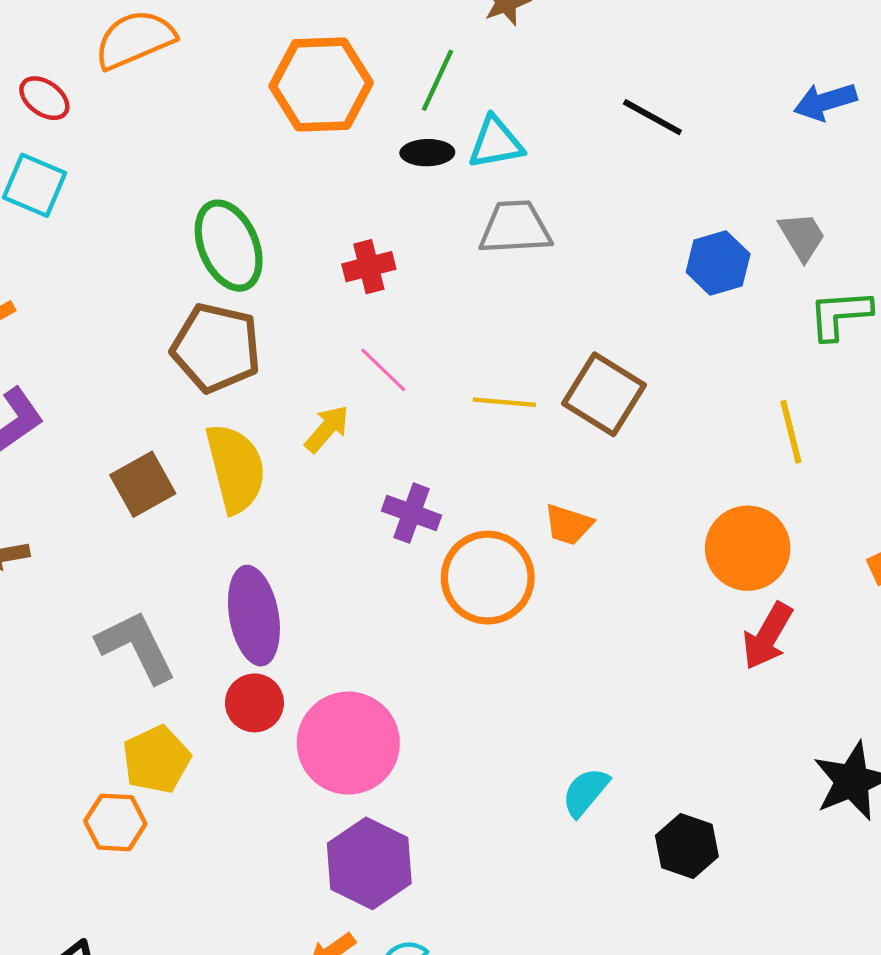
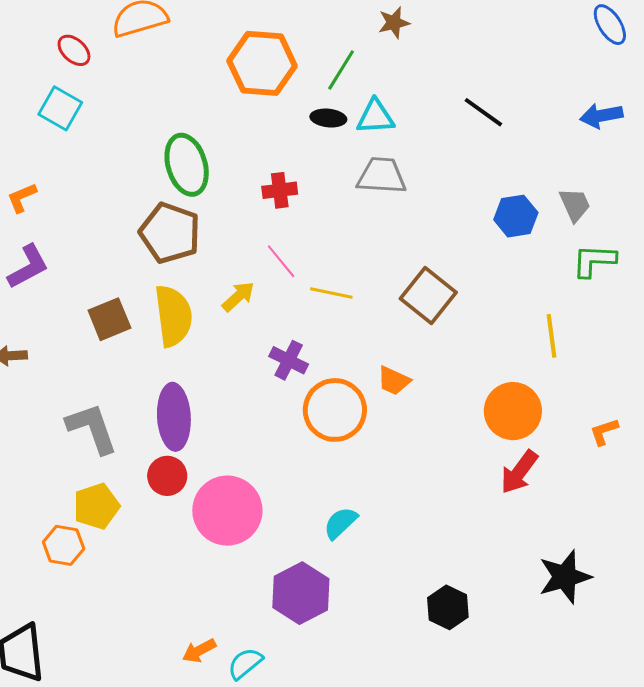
yellow line: (504, 402) -> (331, 293), moved
cyan semicircle: (585, 792) -> (340, 523), moved
purple hexagon: (369, 863) -> (301, 593), moved

